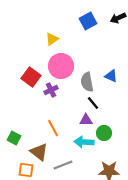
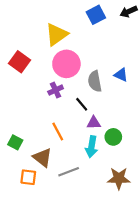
yellow triangle: (52, 39) -> (57, 34), size x1.6
red square: (31, 77) -> (20, 62), moved
black line: (93, 103) -> (82, 104), moved
cyan arrow: (84, 142) -> (92, 147), turned -84

